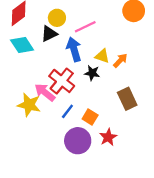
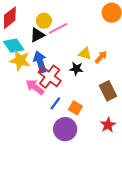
pink line: (85, 27) -> (58, 28), moved
blue arrow: (74, 49) -> (40, 62), moved
yellow star: (29, 105) -> (20, 60), moved
red star: (108, 137) -> (108, 125), moved

